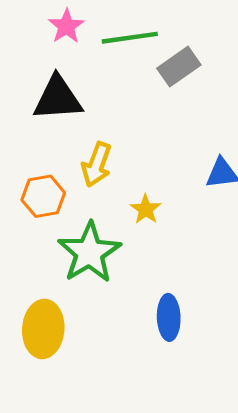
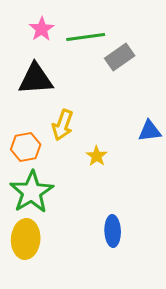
green star: (89, 253) -> (32, 192), moved

